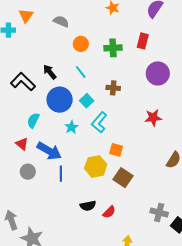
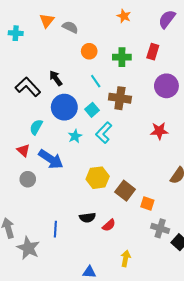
orange triangle: (26, 16) -> (47, 21), moved
cyan line: (81, 72) -> (96, 81), moved
brown cross: (113, 88) -> (120, 98), size x1.5
orange square: (116, 150) -> (147, 203), moved
blue line: (61, 174) -> (55, 229), moved

